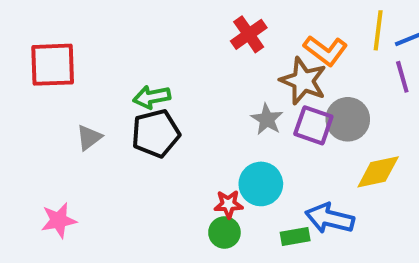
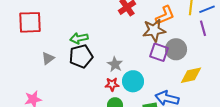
orange L-shape: (326, 51) -> (165, 15), turned -60
brown star: (303, 81) -> (154, 30), turned -30
gray star: (267, 119) -> (115, 64), moved
red star: (228, 204) -> (112, 84), moved

